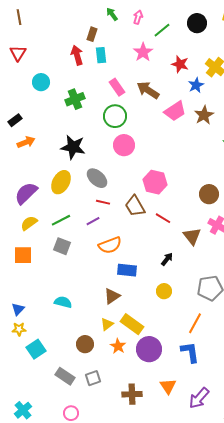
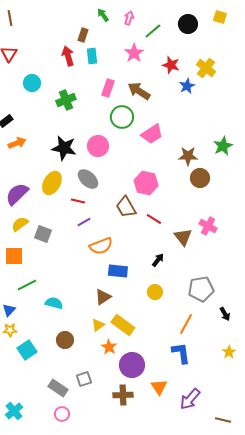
pink rectangle: (117, 87) -> (108, 88), turned 54
pink trapezoid: (175, 111) -> (152, 134), moved
brown star: (204, 115) -> (188, 156), moved, turned 30
green circle: (115, 116) -> (122, 117), moved
pink circle: (124, 145) -> (98, 146), moved
brown circle: (209, 194) -> (200, 178), moved
red line: (103, 202) -> (78, 201), moved
green line: (61, 220) -> (27, 285), moved
gray square: (62, 246) -> (43, 234), moved
brown circle: (85, 344) -> (65, 340), moved
purple circle: (149, 349) -> (132, 365), moved
gray rectangle: (65, 376) -> (58, 388), moved

